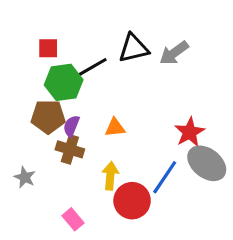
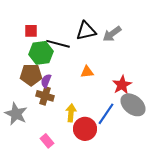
black line: (90, 68) -> (58, 44), turned 45
orange triangle: (115, 128) -> (87, 72), moved
gray star: (25, 177) -> (16, 114), size x1.6

